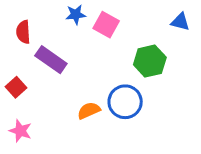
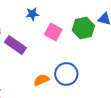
pink square: (106, 25) -> (53, 32), moved
green hexagon: (150, 61) -> (83, 28), moved

